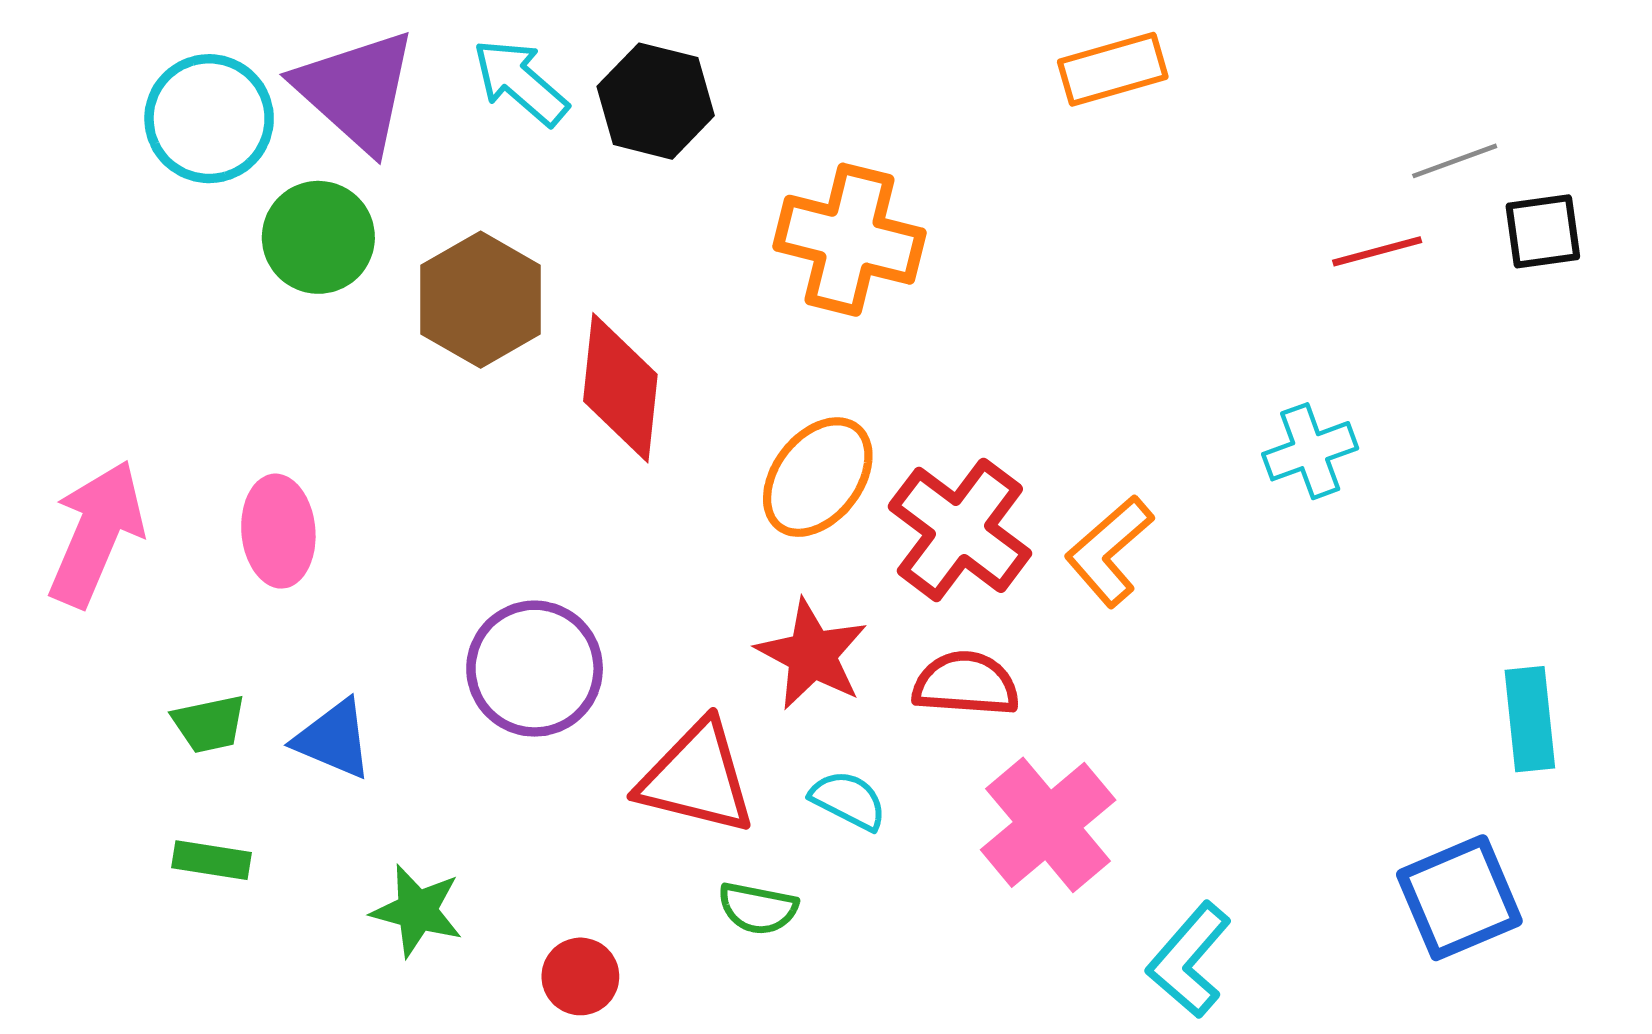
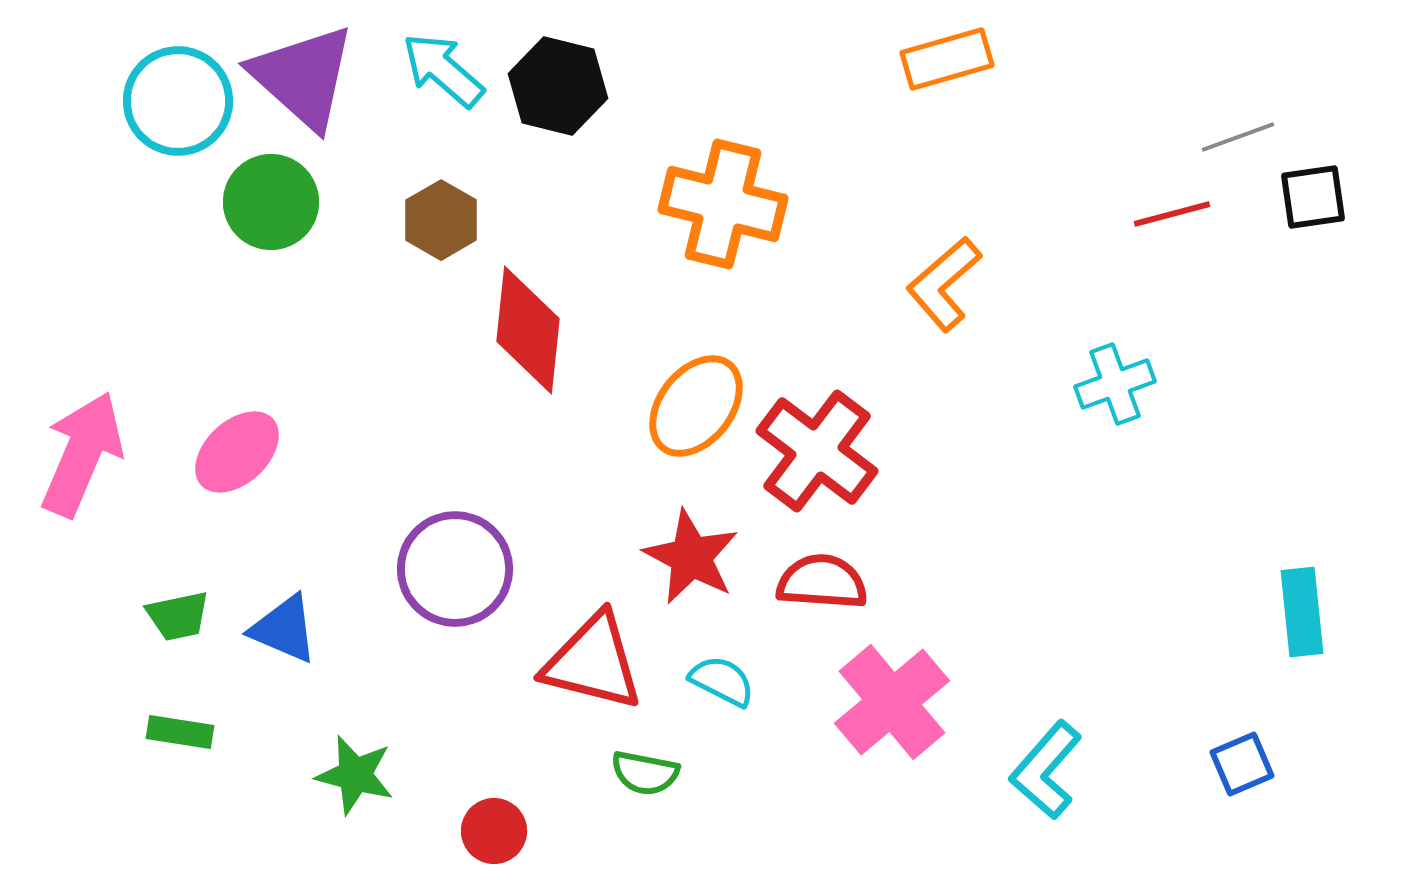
brown hexagon: (481, 300) -> (441, 220), moved, size x0.7
pink ellipse: (278, 531) -> (237, 452), turned 52
orange L-shape: (1109, 551) -> (944, 284), moved
blue square: (1459, 898) -> (1242, 764), size x0.6
cyan L-shape: (1189, 960) -> (1046, 770), moved

